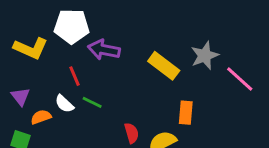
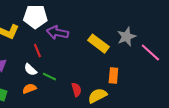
green line: (92, 102) -> (49, 77), moved
orange semicircle: (41, 117) -> (29, 89), moved

